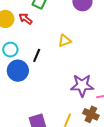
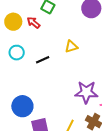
black line: (37, 55) -> (43, 60), turned 40
blue circle: (18, 71) -> (22, 106), moved

